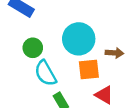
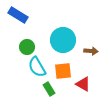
orange square: (89, 69) -> (63, 71), moved

